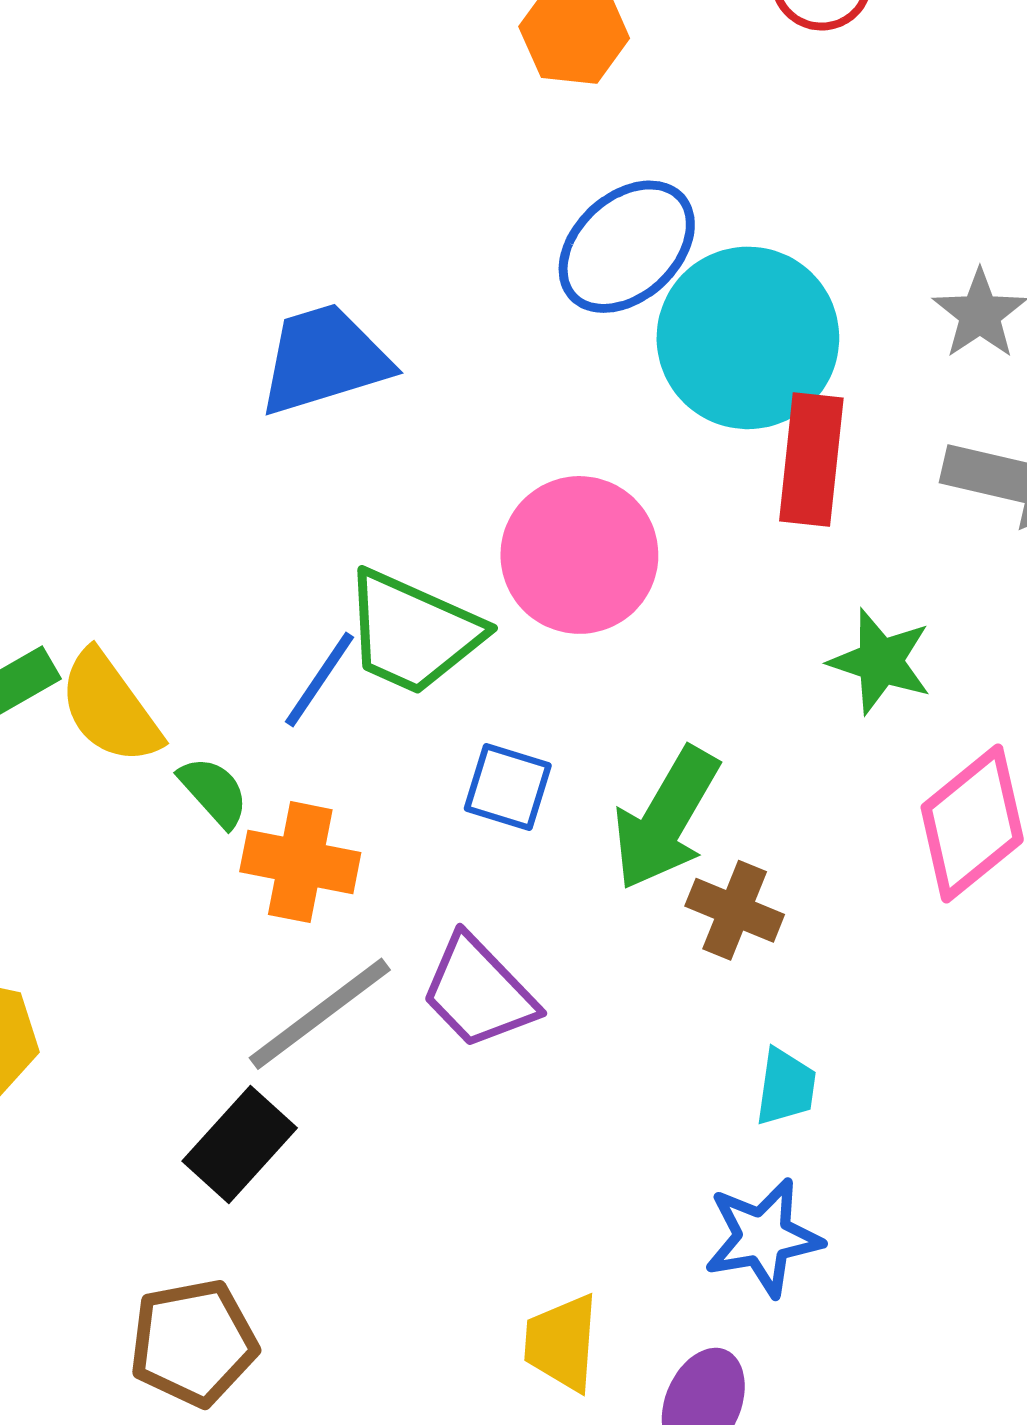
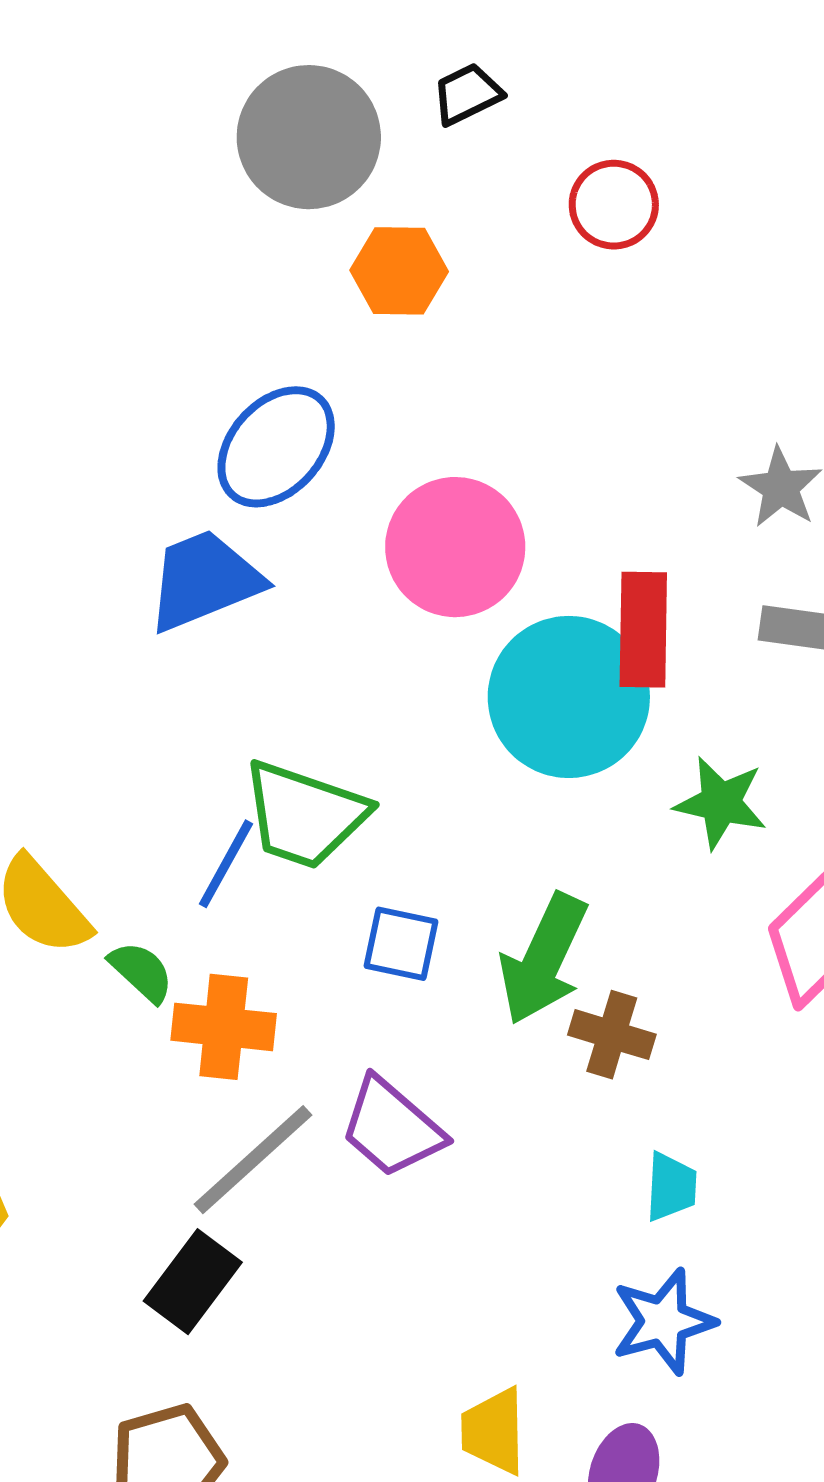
blue ellipse: (627, 247) -> (276, 447), moved
cyan circle: (748, 338) -> (569, 697), moved
pink circle: (579, 555) -> (455, 547), moved

